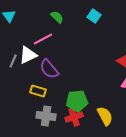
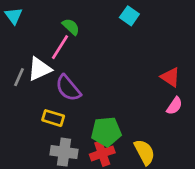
green semicircle: (57, 17) -> (71, 27), moved
pink line: (43, 39) -> (60, 47), turned -30

